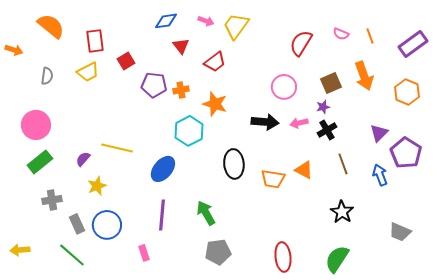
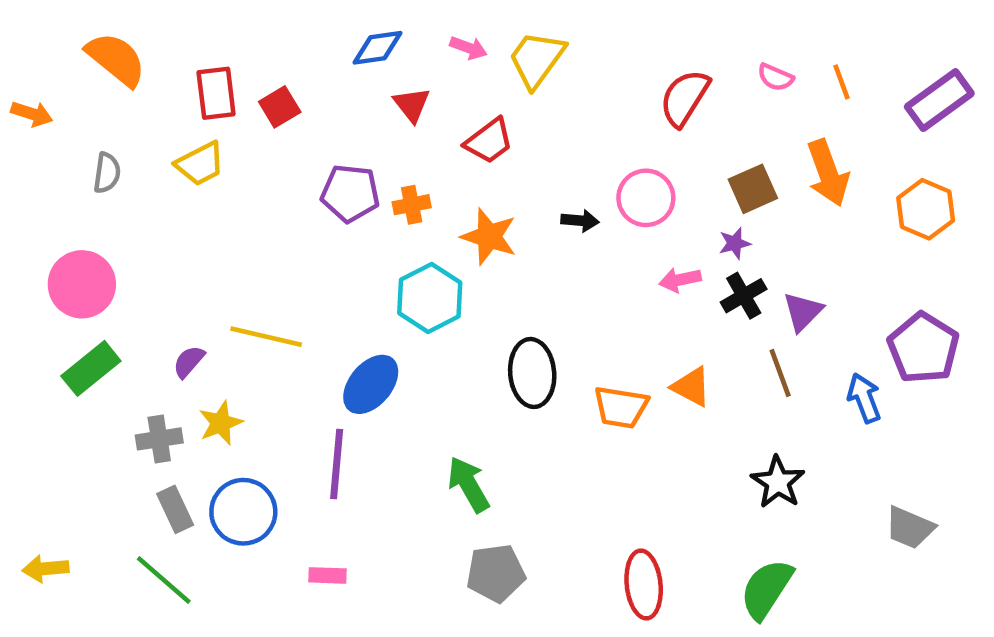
red square: (126, 61) -> (280, 107), moved
black arrow: (265, 122) -> (580, 221), moved, size x0.6
purple triangle: (379, 133) -> (803, 312), moved
gray cross: (52, 200) -> (159, 439), moved
purple line: (162, 215) -> (337, 464), moved
pink rectangle: (144, 253) -> (327, 575), turned -70

